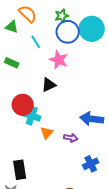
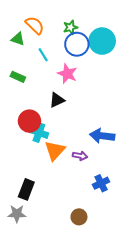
orange triangle: (47, 133) -> (55, 151), size x1.5
black rectangle: (20, 170) -> (26, 189), turned 30

